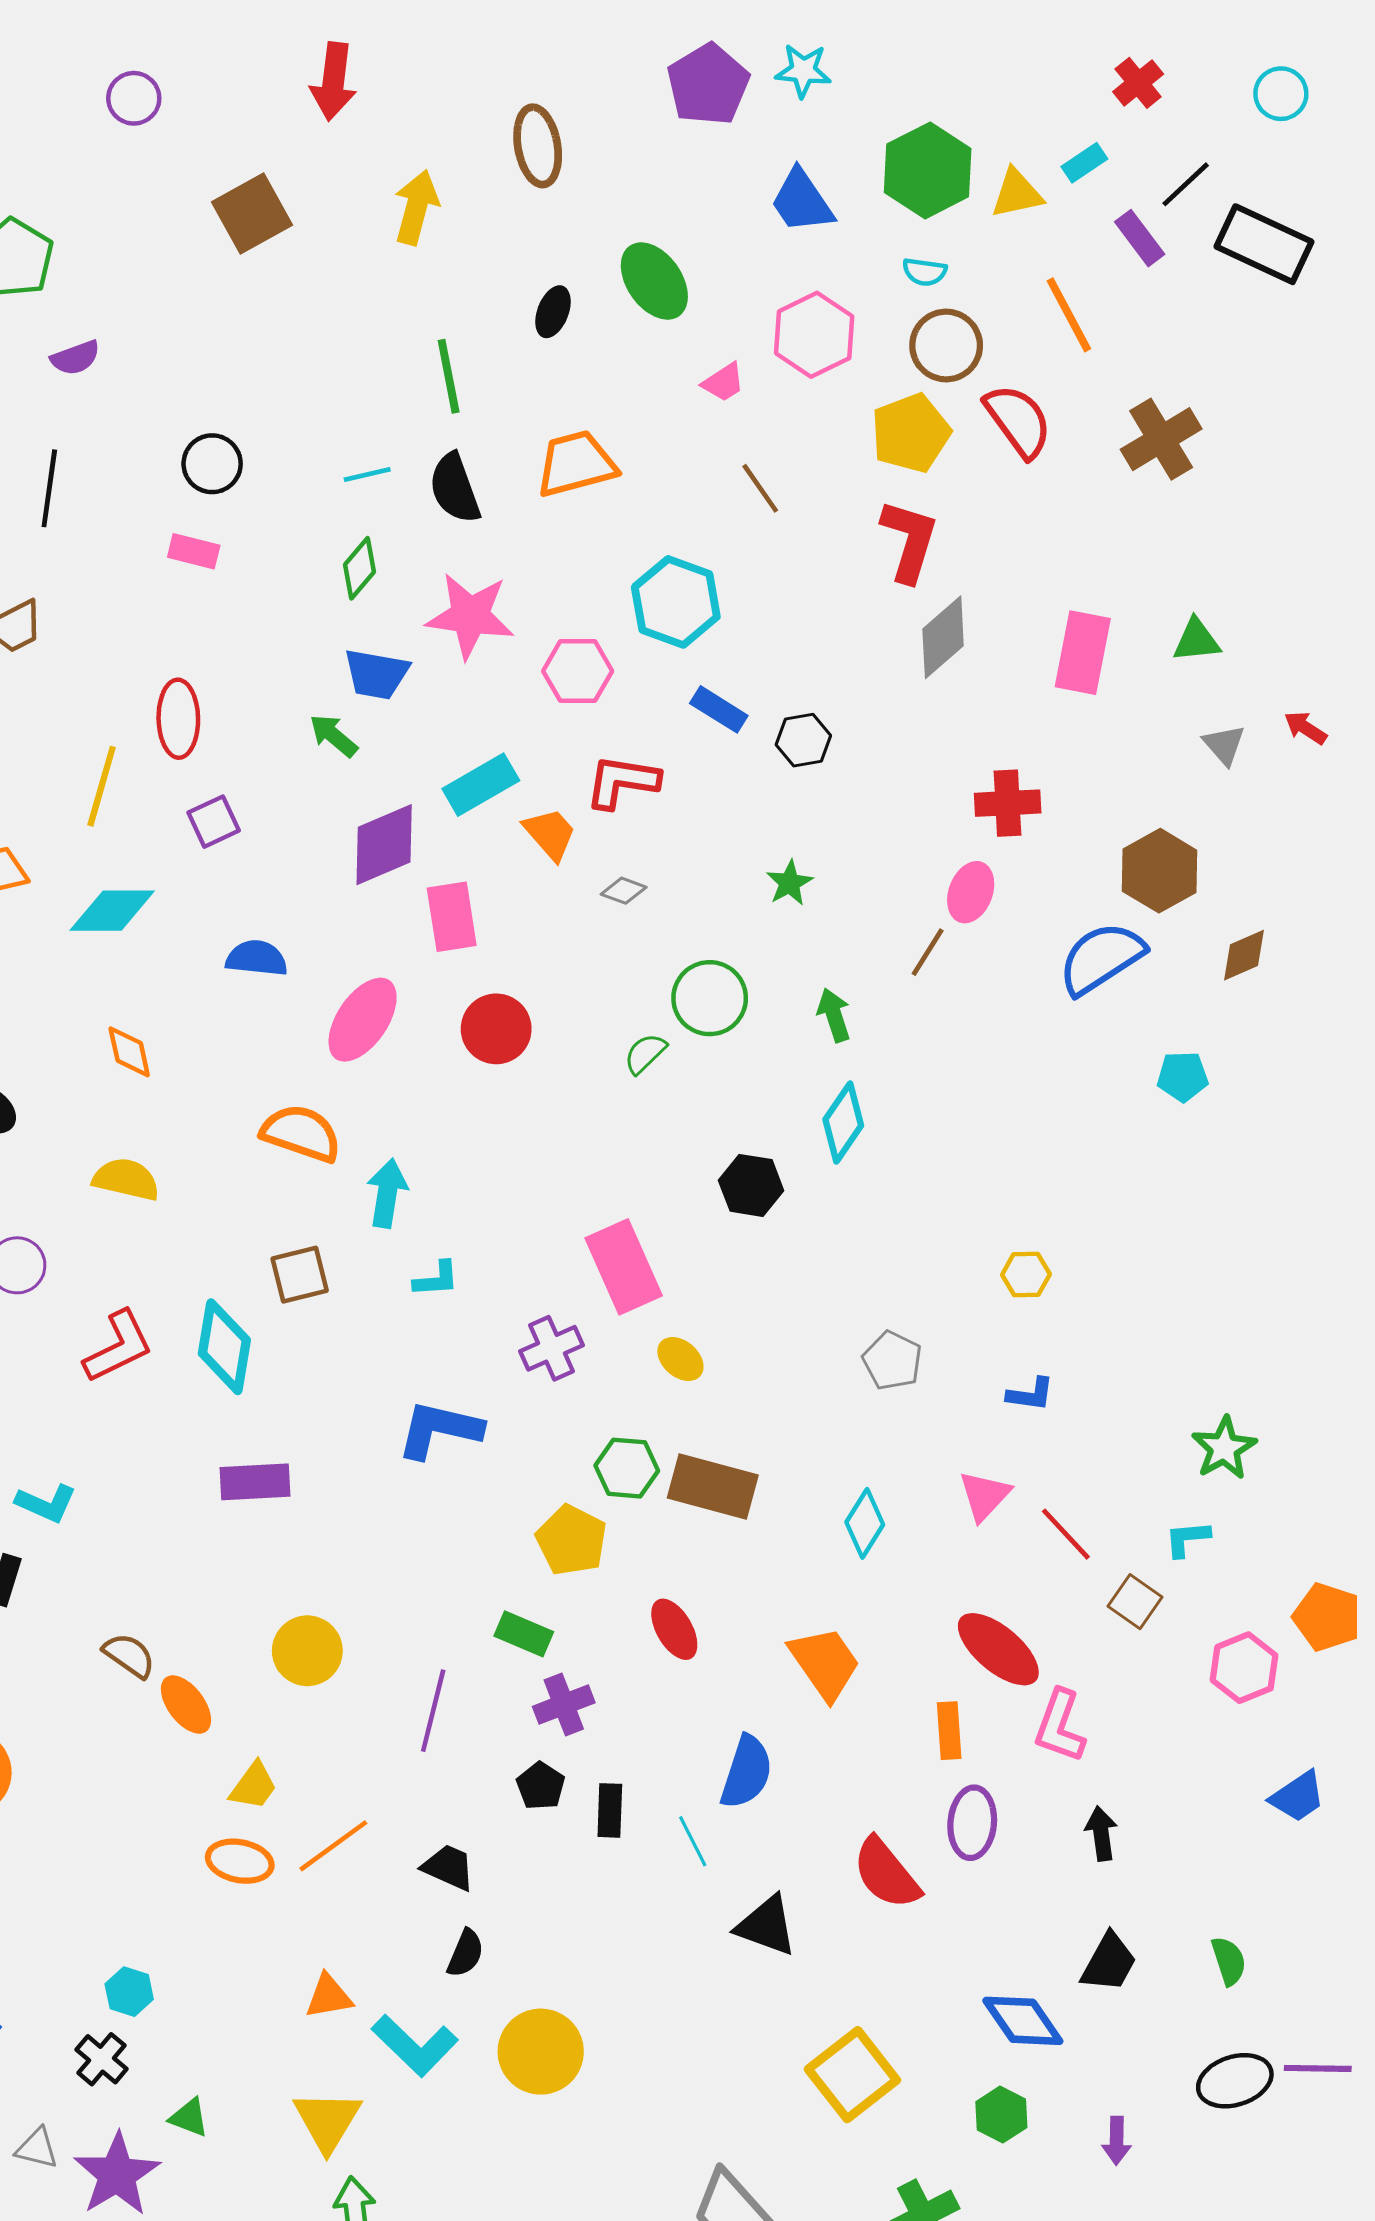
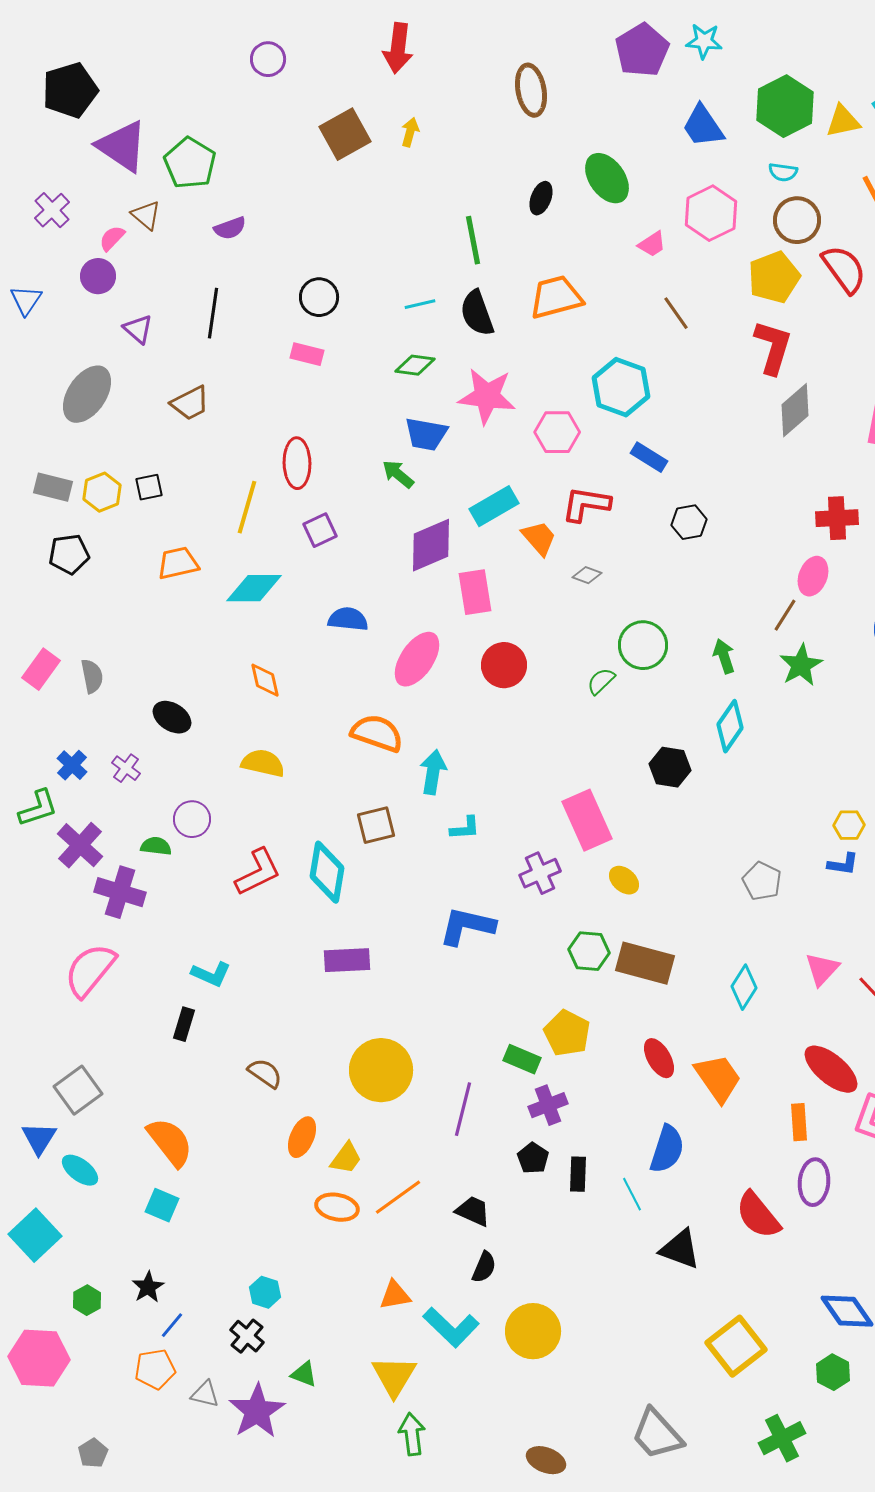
yellow arrow: (416, 207) -> (410, 132), moved, size x0.6
green diamond: (360, 568) -> (415, 365), turned 57
black hexagon: (803, 740) -> (689, 522), moved
green star: (789, 883) -> (801, 665), moved, size x1.4
blue L-shape: (1031, 1394) -> (843, 864), moved
yellow pentagon: (571, 1540) -> (567, 1033), moved
red ellipse: (674, 1629) -> (659, 1058), moved
yellow circle: (307, 1651) -> (381, 1070), size x1.4
orange ellipse: (186, 1705) -> (302, 1137), moved, turned 60

